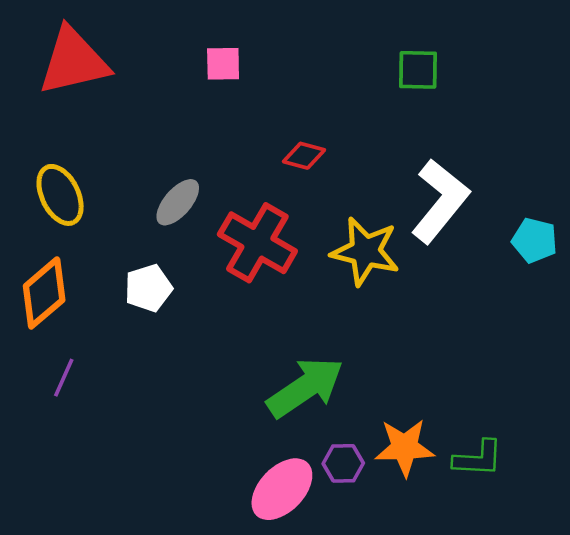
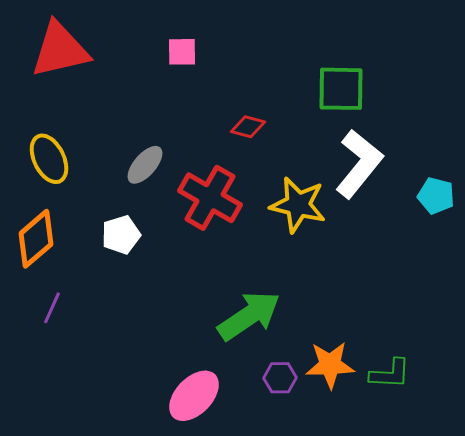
green square: (418, 70) -> (341, 89), moved, size x1.4
pink ellipse: (282, 489) -> (194, 396), moved

